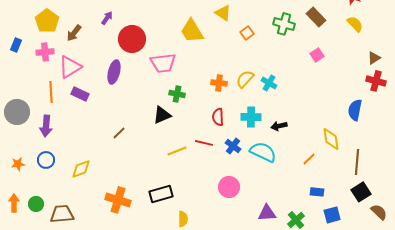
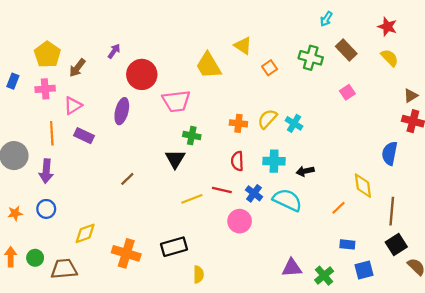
pink triangle: (70, 67) -> (73, 106), size x0.7
black triangle: (162, 115) -> (175, 159), turned -36
yellow diamond: (81, 169) -> (85, 233), moved
pink circle: (229, 187) -> (240, 221), moved

